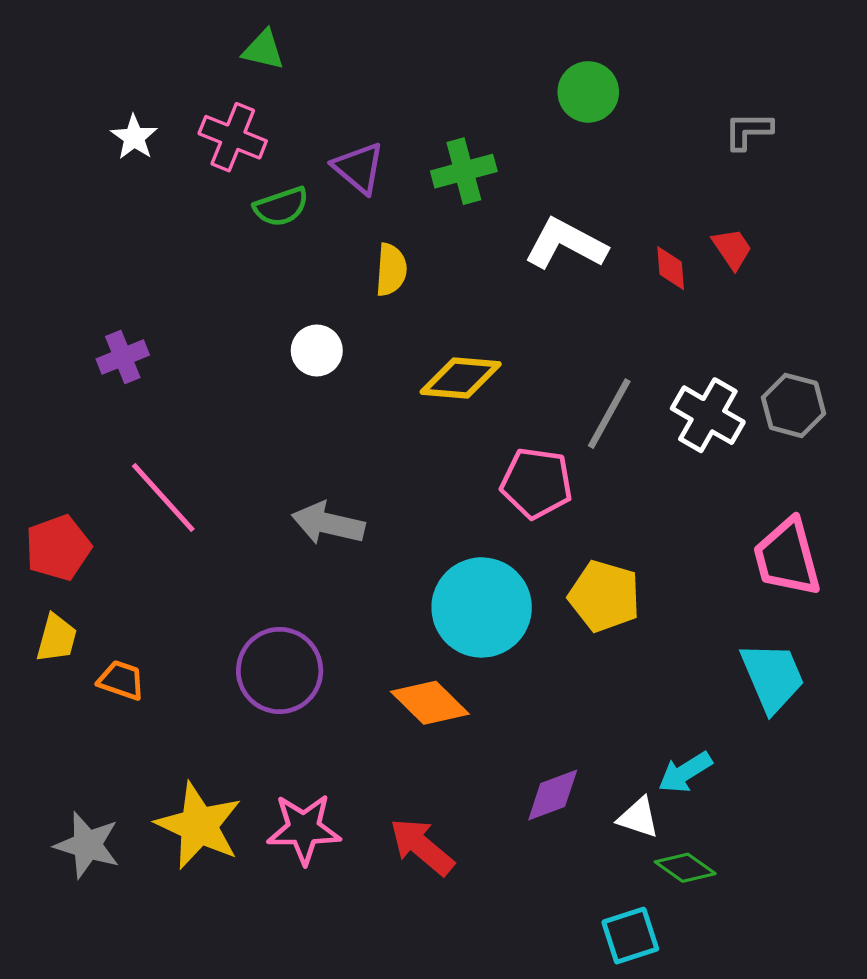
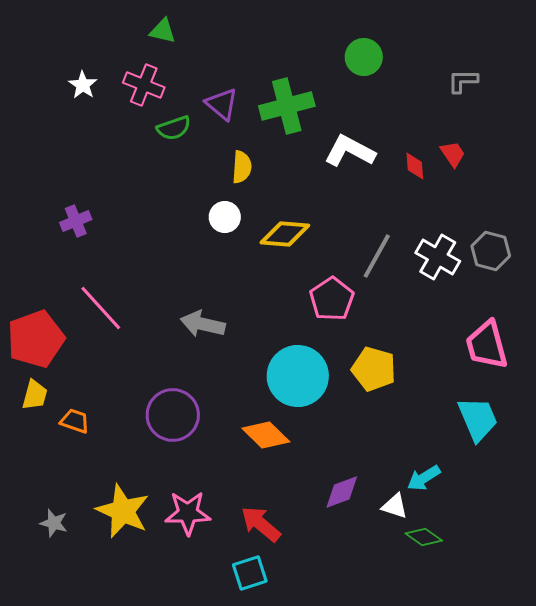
green cross: (464, 171) -> (287, 106), size x1.4
white circle: (317, 351) -> (225, 217), moved
pink pentagon: (537, 483) -> (332, 299), turned 30
red pentagon: (58, 548) -> (36, 339), size x1.4
gray star: (87, 845) -> (54, 523), size x0.7
cyan square: (630, 936) -> (250, 573), moved

